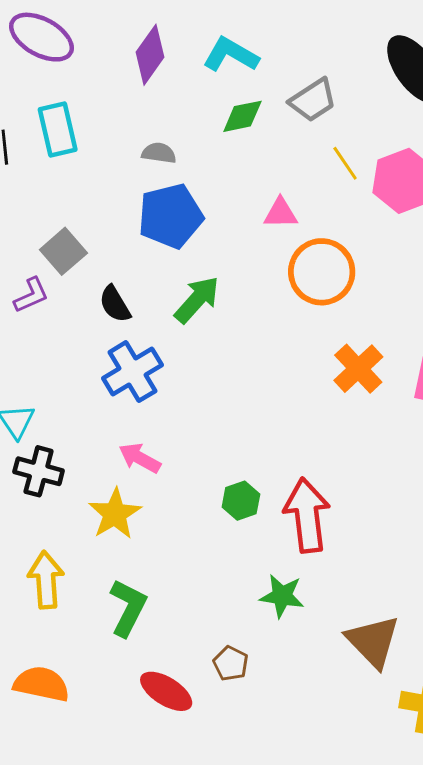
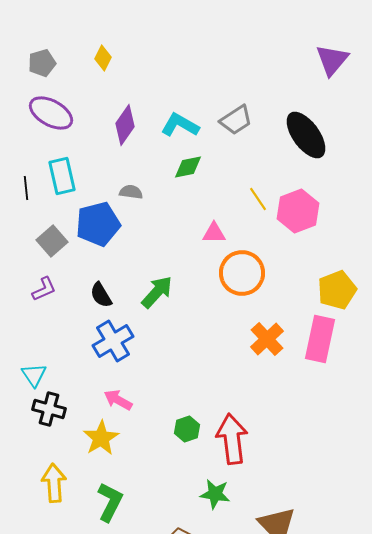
gray trapezoid: (313, 100) -> (236, 120), moved
blue pentagon: (171, 216) -> (98, 224), moved
gray square: (63, 251) -> (52, 241), moved

